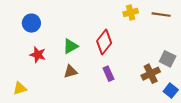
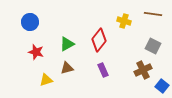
yellow cross: (131, 12) -> (124, 21), moved, turned 32
gray square: (168, 59) -> (153, 46), moved
yellow triangle: (20, 88) -> (46, 80), moved

